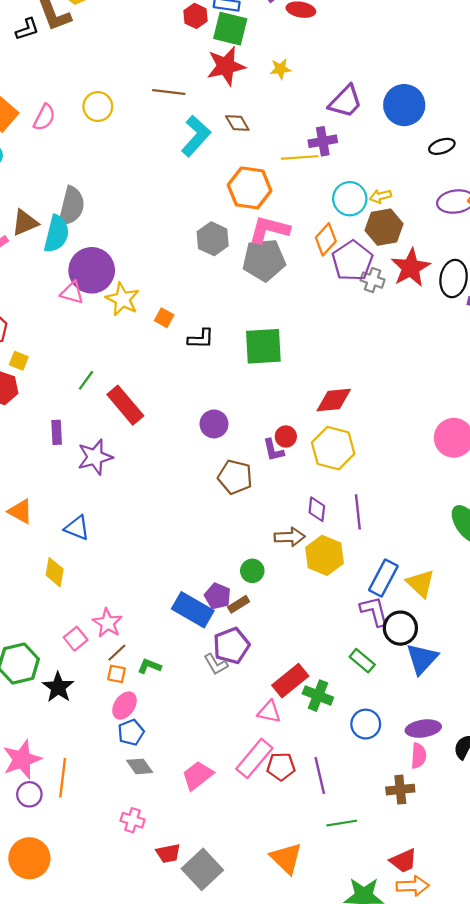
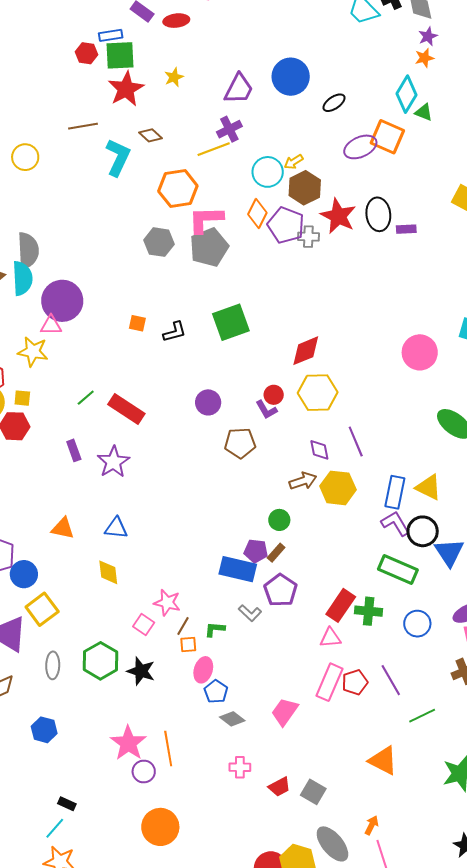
yellow star: (122, 299) -> (33, 352), moved
green line: (86, 380) -> (86, 398), turned 30
green rectangle: (362, 661) -> (398, 569), size x1.6
gray L-shape: (216, 664) -> (250, 613), moved
gray square: (202, 869) -> (313, 792), size x0.7

